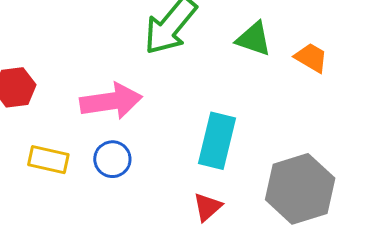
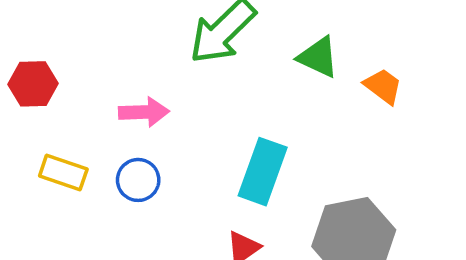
pink arrow: (111, 101) -> (144, 112), size x0.7

